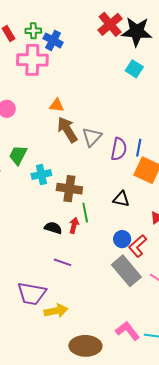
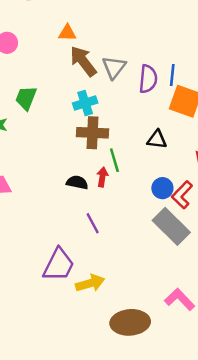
cyan cross: (41, 175) -> (85, 103), moved
purple line: (63, 262) -> (93, 223), turned 48
purple trapezoid: (32, 294) -> (59, 265), turned -68

